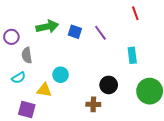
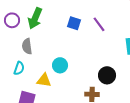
green arrow: (47, 27) -> (35, 18), moved, turned 125
purple circle: (11, 37) -> (12, 20), moved
cyan semicircle: (19, 78) -> (19, 68), turned -40

